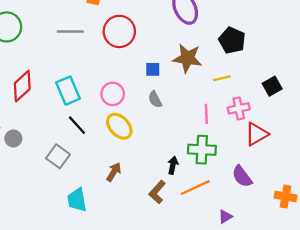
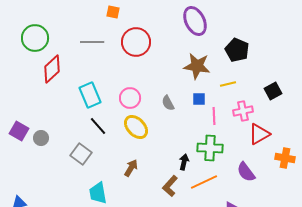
blue square: (153, 69) -> (199, 99), moved
red diamond: (22, 86) -> (52, 69), moved
orange cross: (286, 197) -> (285, 158), moved

